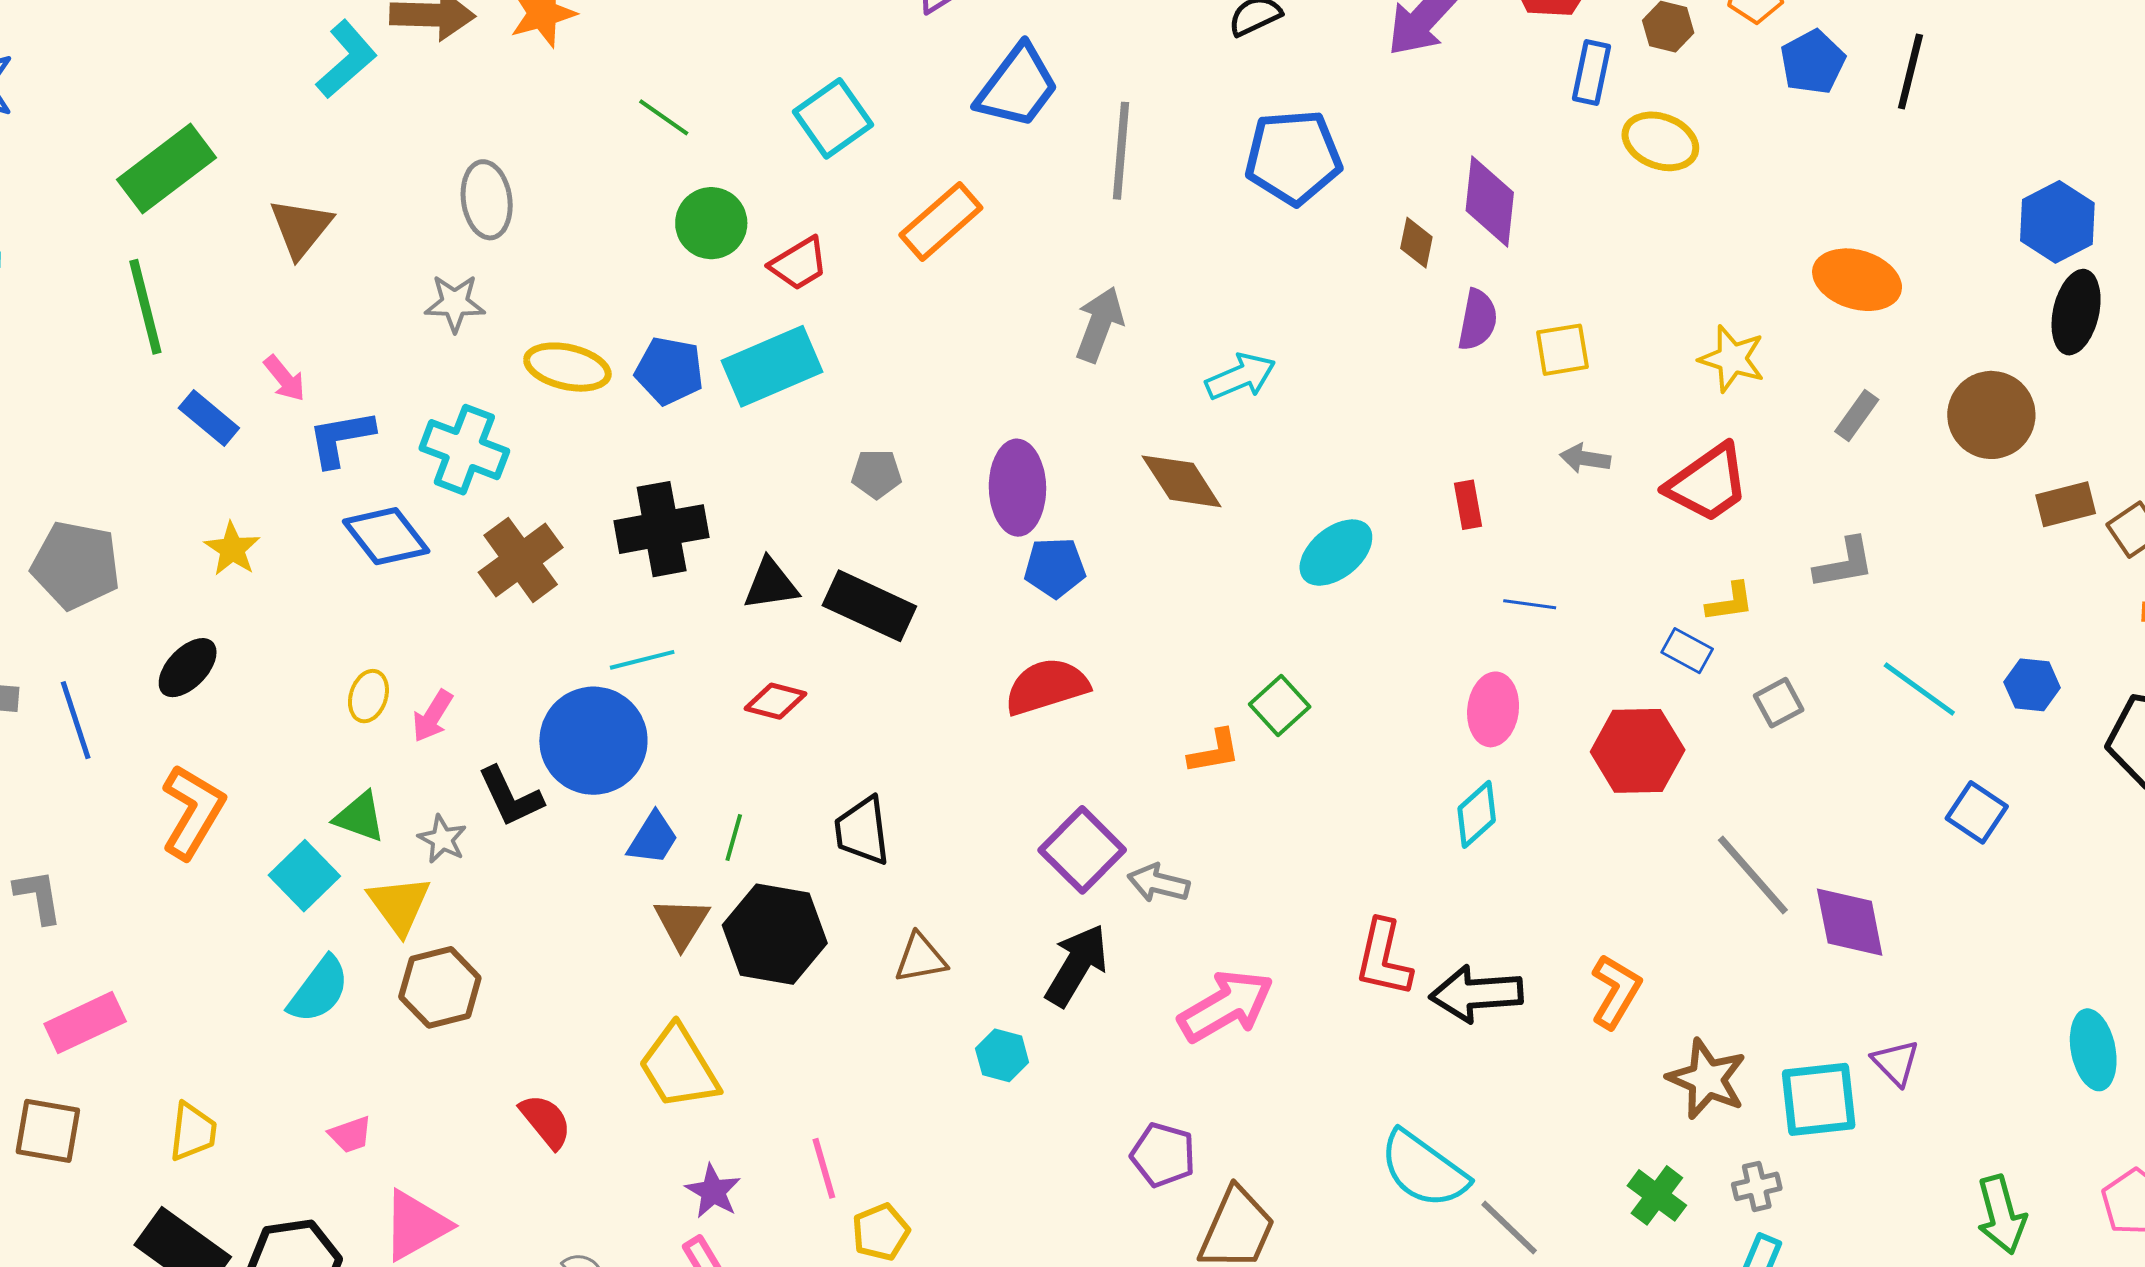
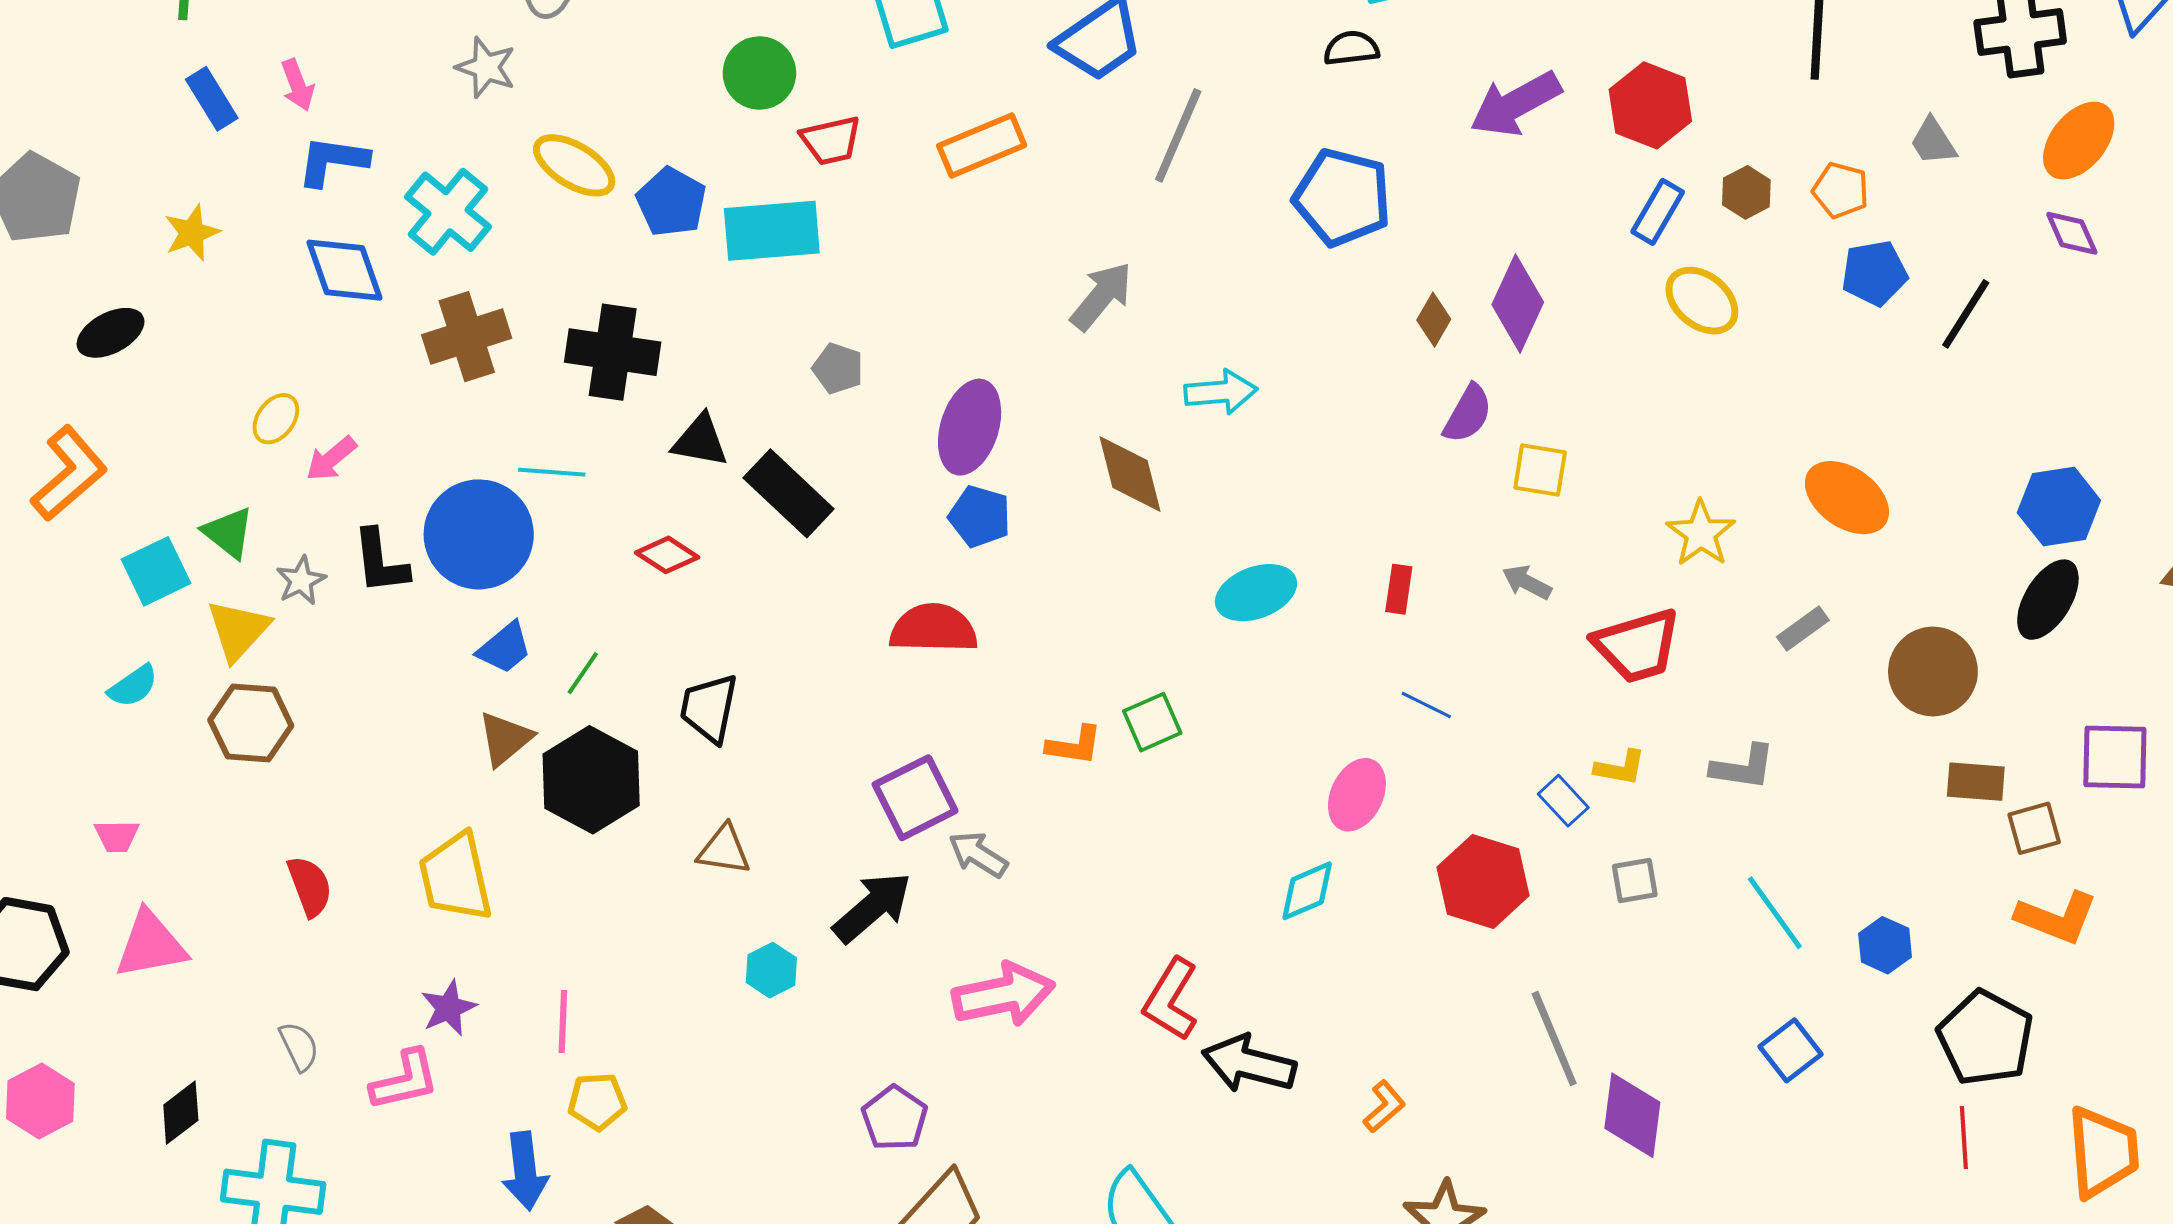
cyan semicircle: (319, 990) -> (133, 686), size x0.7
orange L-shape: (1616, 991) -> (1384, 1107), size x0.7

